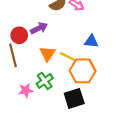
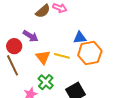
purple arrow: (39, 28) -> (31, 36), turned 70
orange hexagon: (83, 71) -> (90, 53), moved

